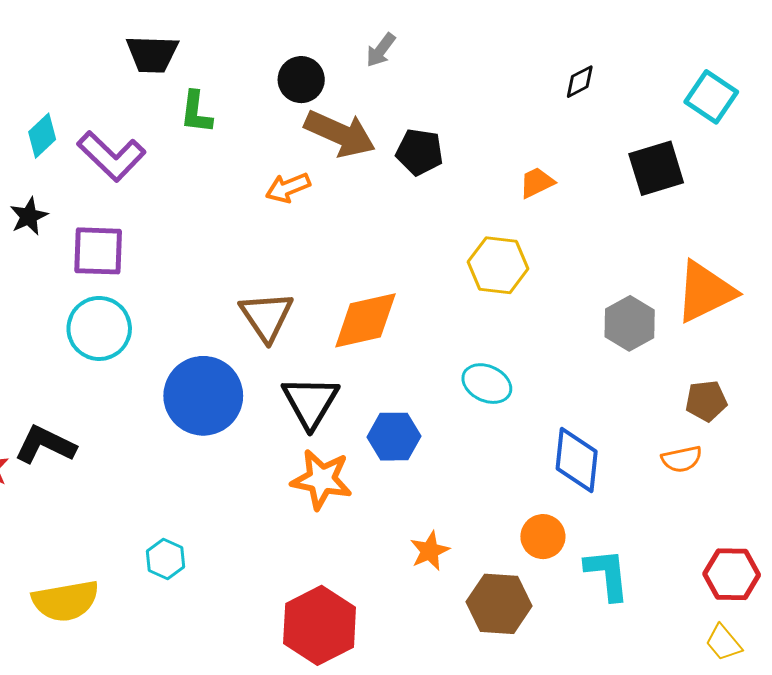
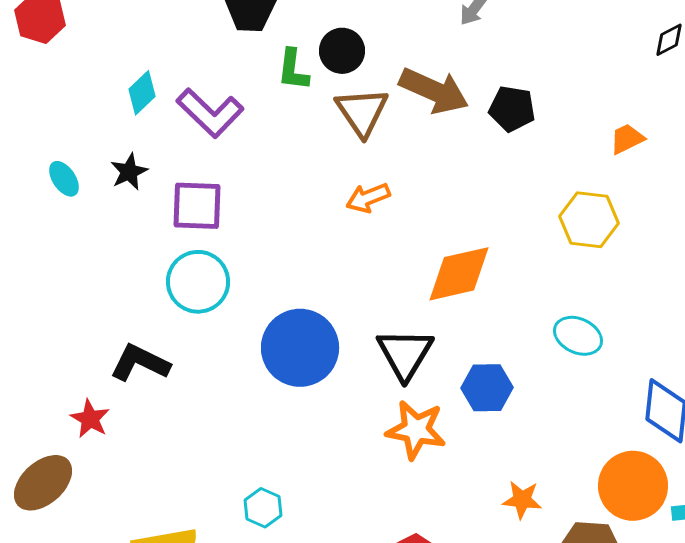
black circle: (301, 80) -> (342, 51), moved
orange arrow: (288, 188) -> (368, 198), moved
brown triangle: (266, 316) -> (362, 112), moved
black L-shape: (45, 445) -> (140, 363), moved
orange circle: (543, 537) -> (633, 486), size x1.6
orange star: (430, 551) -> (522, 500), turned 30

